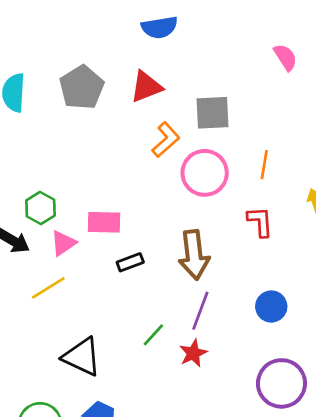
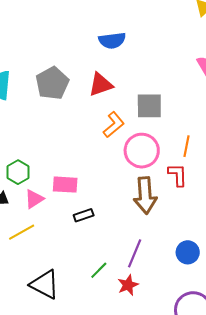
red L-shape: (260, 222) -> (178, 175), moved
brown arrow: (194, 255) -> (145, 195), moved

